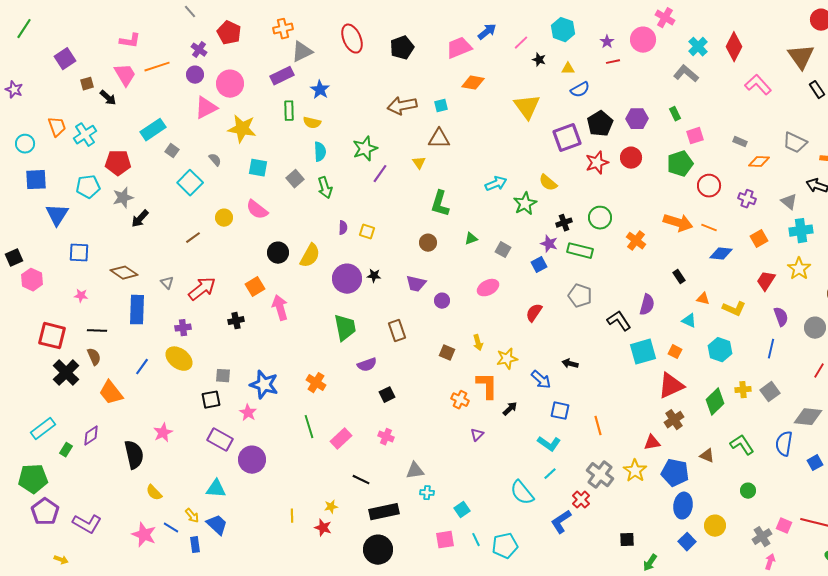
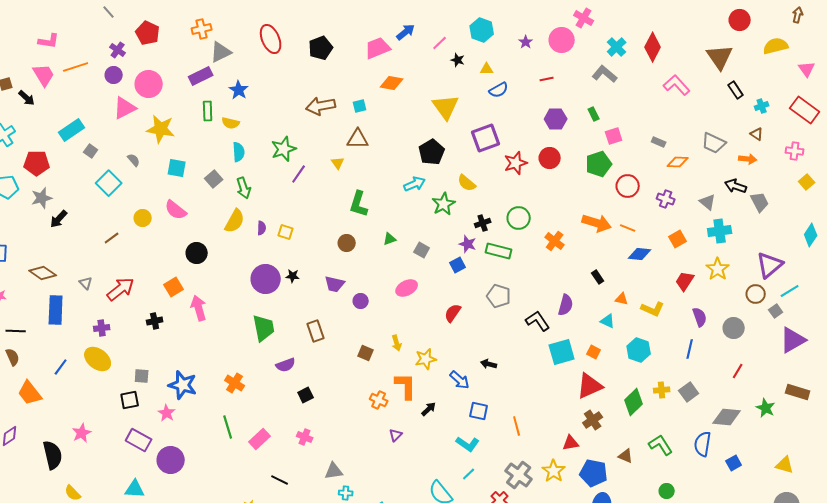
red line: (613, 62) -> (547, 79), moved
black pentagon: (600, 124) -> (432, 152), moved
yellow semicircle: (310, 256) -> (235, 221), moved

